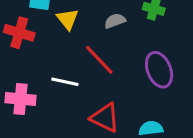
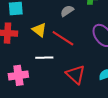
yellow triangle: (68, 19) -> (39, 30), moved
red triangle: (105, 118) -> (76, 74), turned 30

